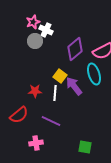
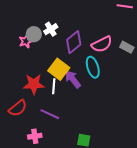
pink star: (33, 22) -> (26, 41), moved
white cross: (46, 30) -> (51, 29), moved, turned 32
yellow square: (60, 76) -> (59, 69), size x1.5
red star: (35, 91) -> (34, 84), size x1.5

